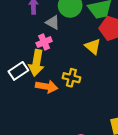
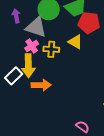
gray triangle: (53, 22) -> (36, 27), size x1.6
yellow cross: (71, 78) -> (51, 49), moved

